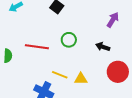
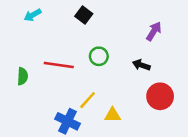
yellow line: (60, 75) -> (88, 100), turned -70
yellow triangle: (81, 79) -> (113, 115), moved

